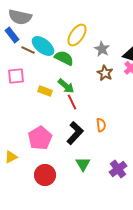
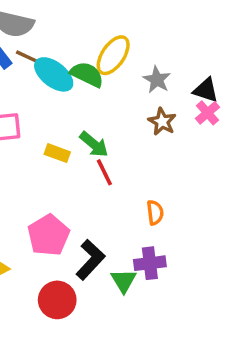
brown line: (28, 50) -> (27, 57), moved
green semicircle: (64, 58) -> (87, 74), moved
black L-shape: (75, 133) -> (90, 260), moved
purple cross: (118, 169) -> (150, 263), moved, turned 30

